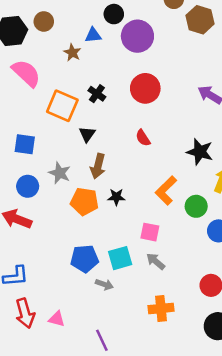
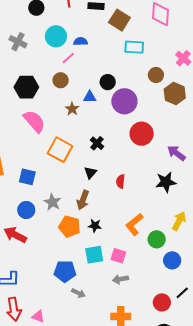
brown circle: (44, 21) -> (61, 80), moved
red circle: (145, 88) -> (142, 134), moved
black cross: (97, 94) -> (97, 143), moved
black triangle: (87, 134) -> (90, 173), moved
red semicircle: (143, 138) -> (120, 181), turned 32
black star: (200, 152) -> (166, 182), moved, turned -30
cyan square: (120, 258) -> (94, 255), moved
gray arrow: (156, 261) -> (120, 279), turned -56

